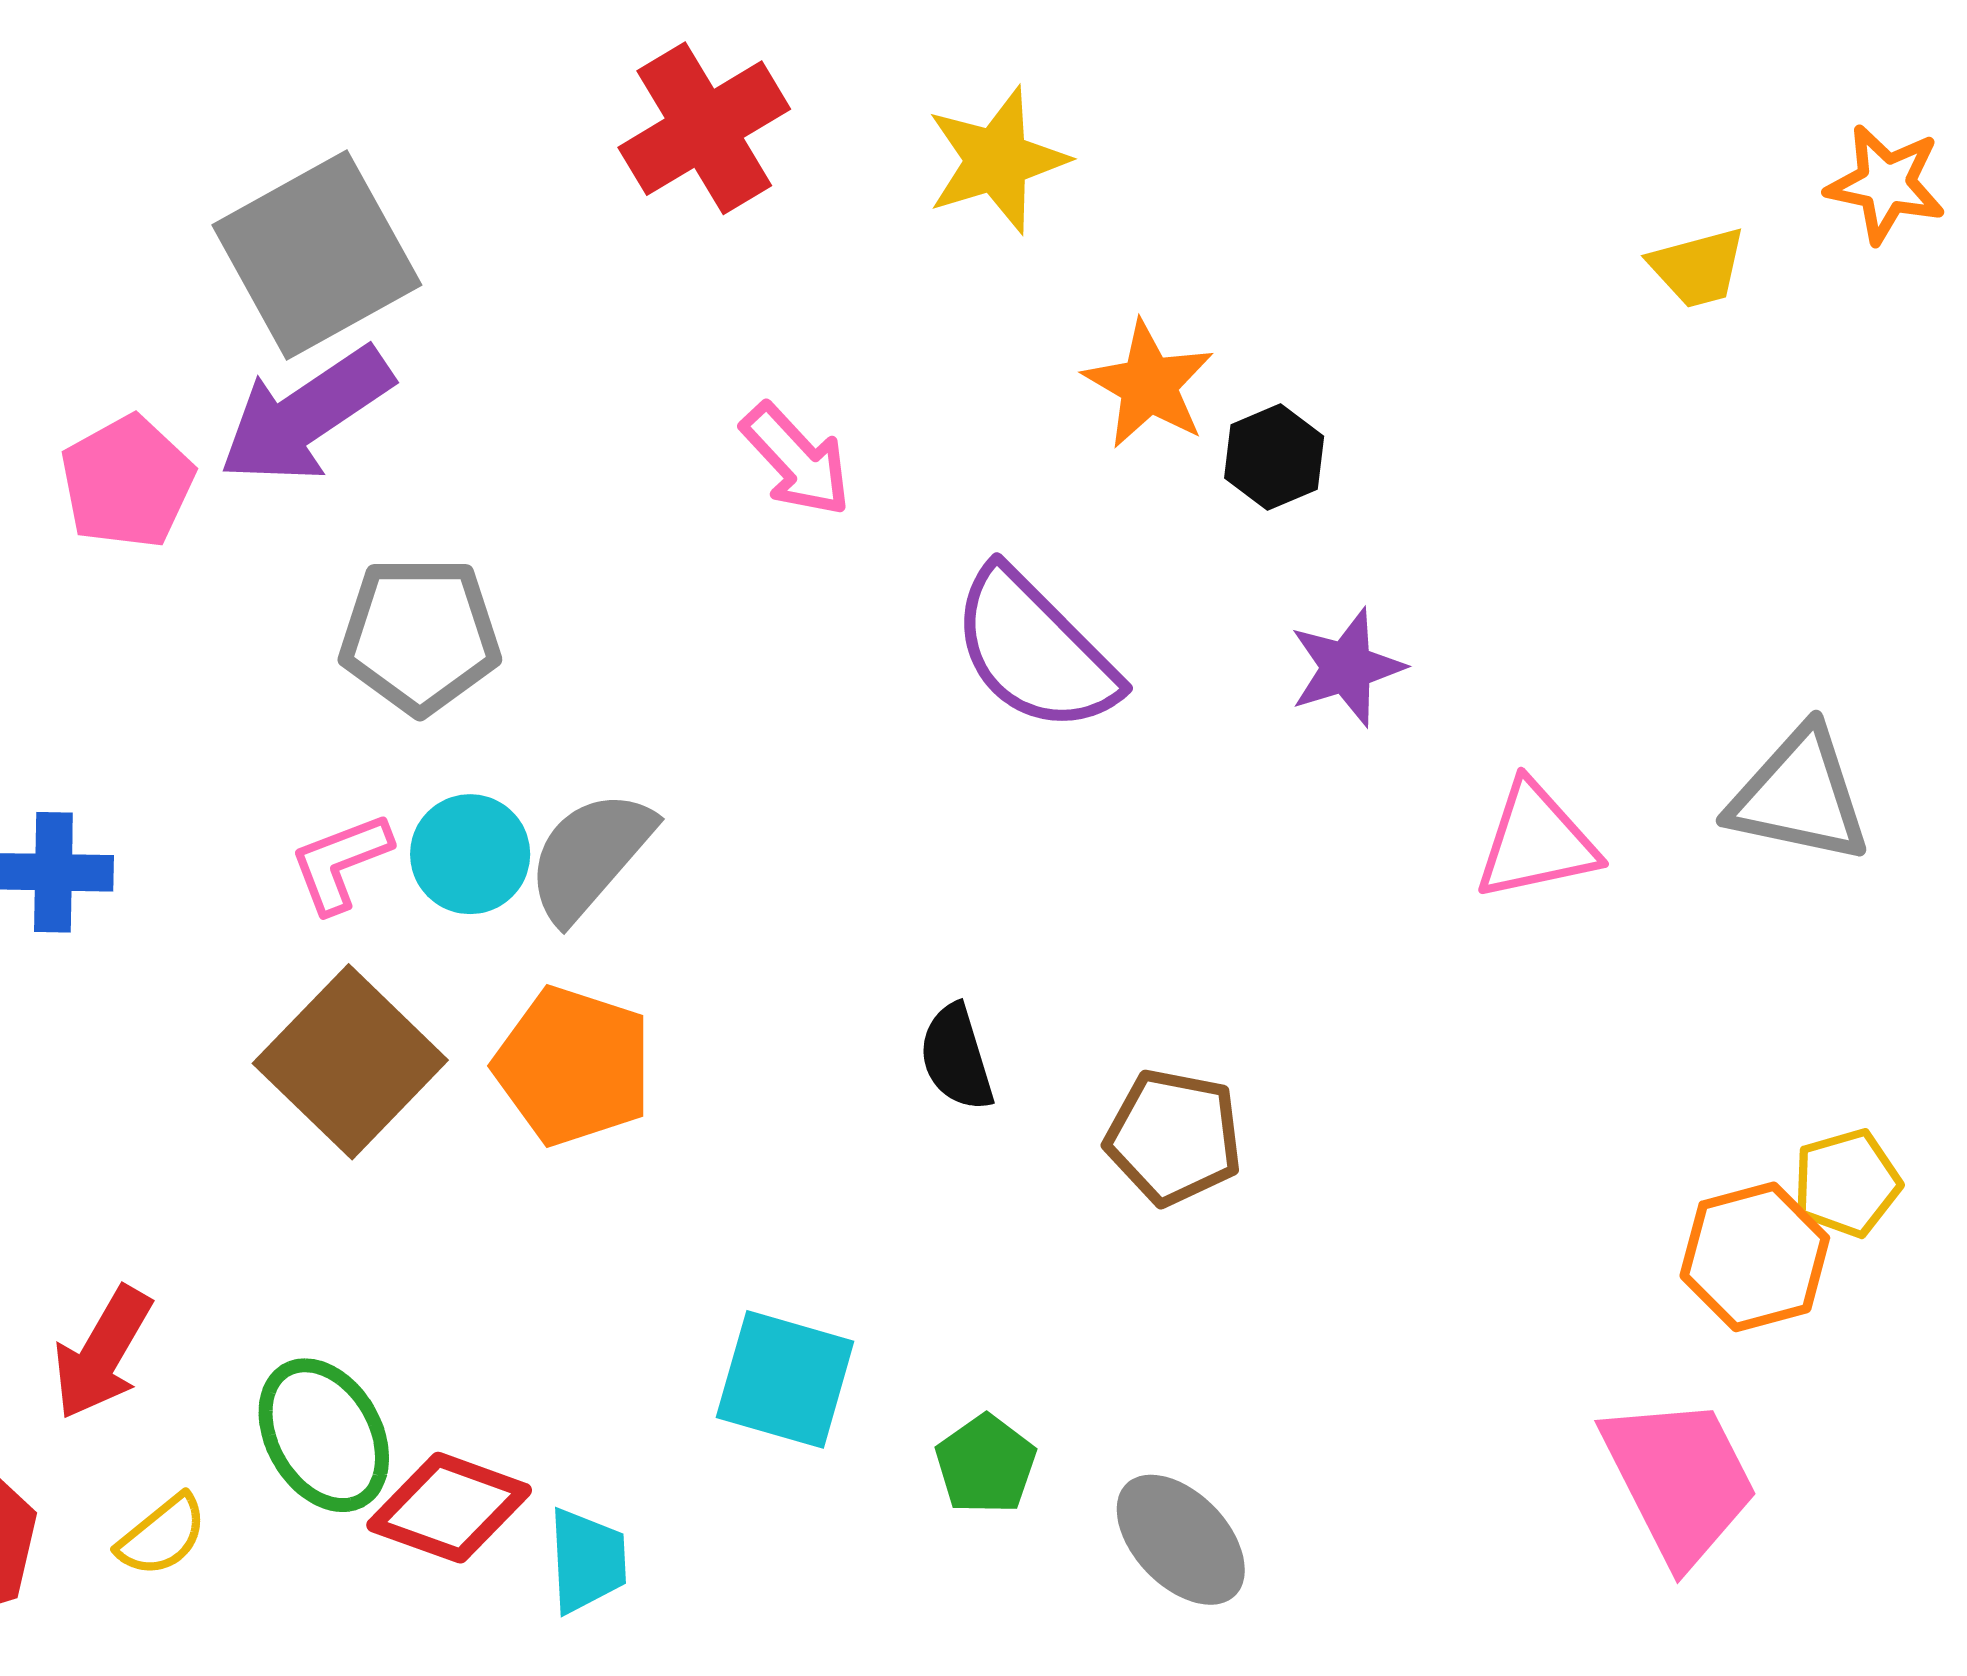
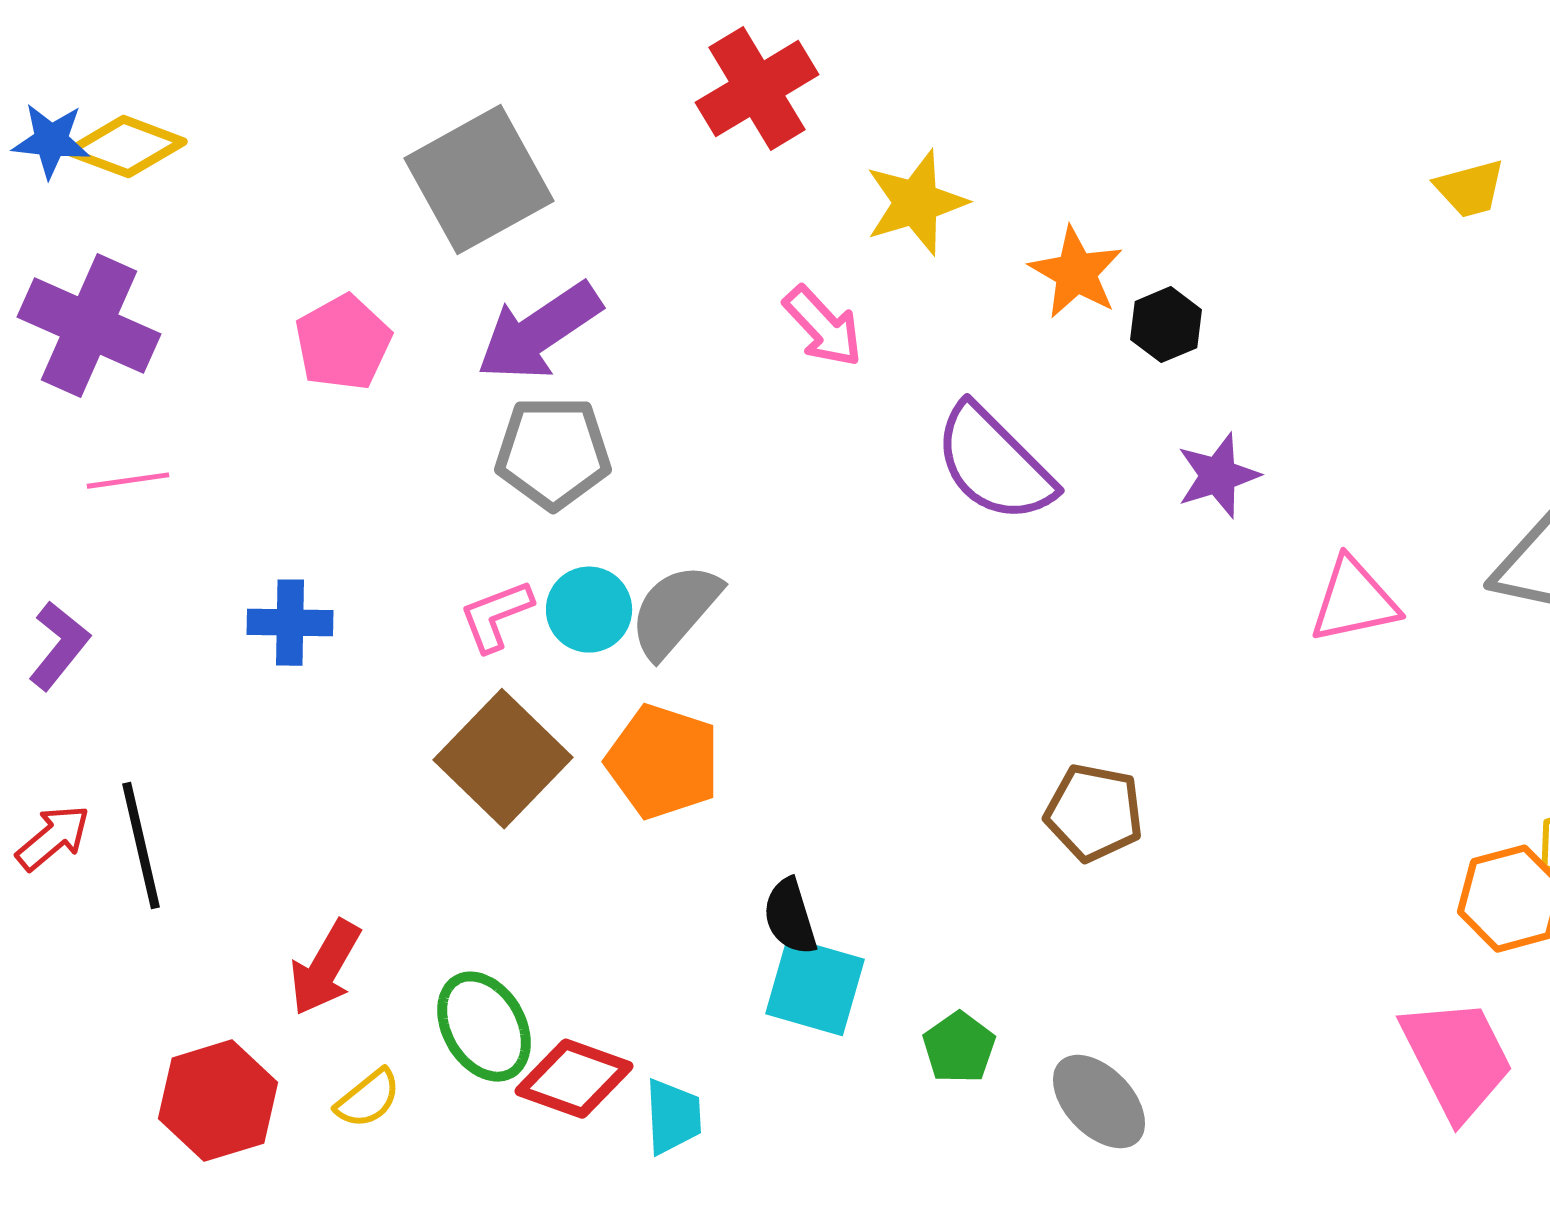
yellow star: (997, 160) -> (916, 203), moved
purple arrow: (306, 415) -> (539, 332), moved
black semicircle: (956, 1058) -> (790, 917), moved

